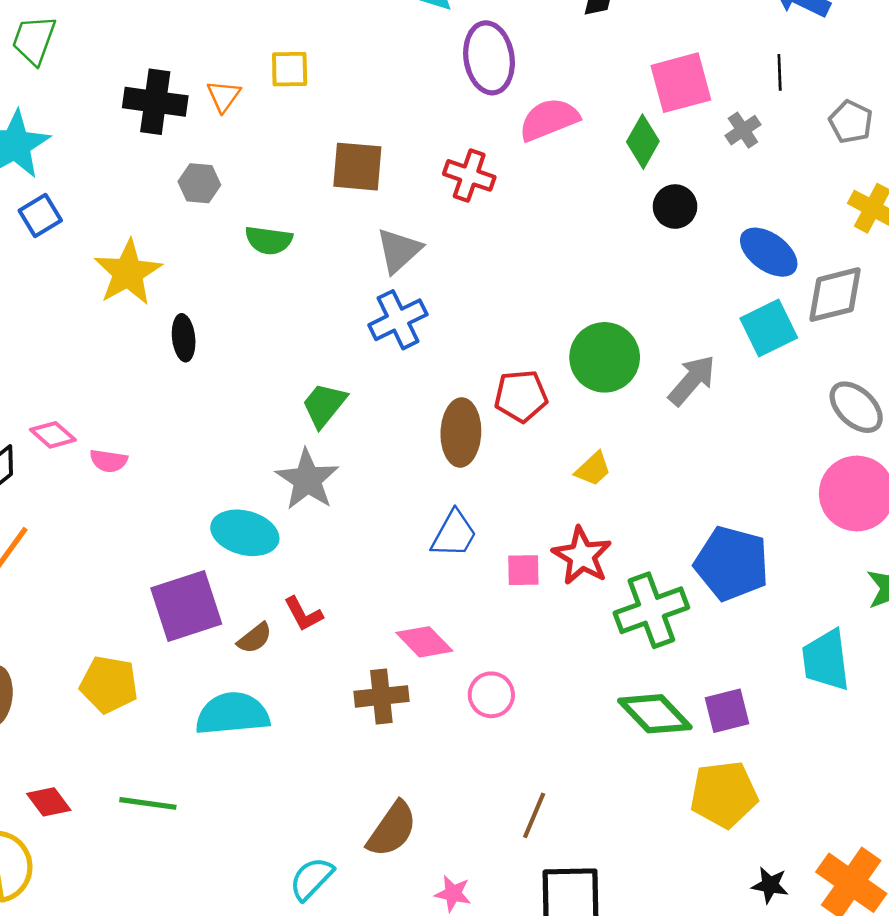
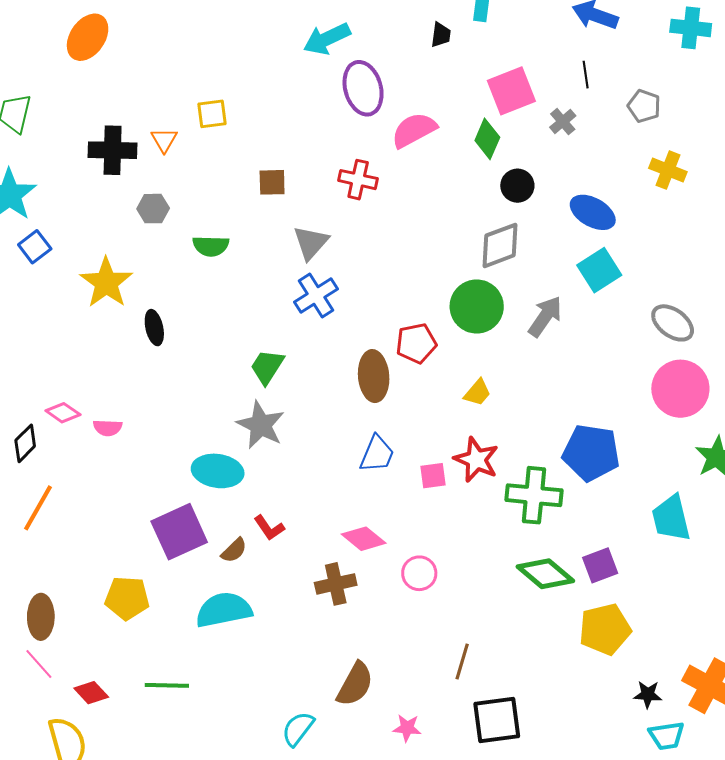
brown square: (357, 167) -> (272, 182), size x0.7
gray diamond: (835, 295) -> (500, 245), moved
green cross: (651, 610) -> (534, 495), turned 32

